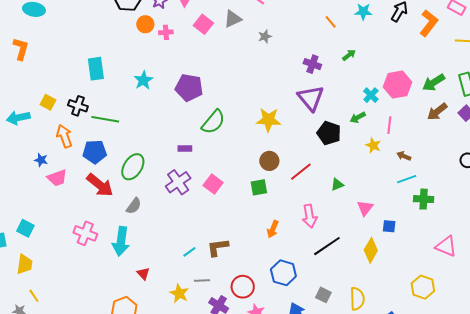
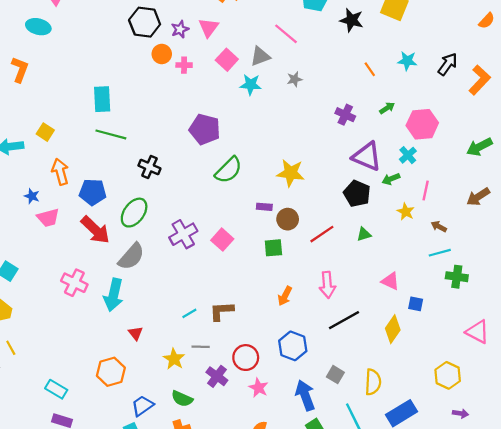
cyan star: (143, 80) -> (251, 85), moved, turned 30
pink hexagon: (398, 85) -> (422, 124), moved
purple triangle: (311, 98) -> (367, 156), moved, turned -32
black cross: (78, 106) -> (149, 167), moved
brown arrow: (437, 112) -> (478, 197), moved
green line: (105, 119) -> (111, 134), moved
purple rectangle: (185, 148) -> (264, 207), moved
green triangle: (337, 185) -> (364, 234), moved
gray semicircle: (134, 206) -> (131, 257), size x1.5
pink triangle: (365, 208) -> (390, 281), turned -48

